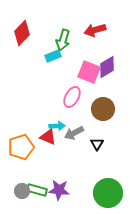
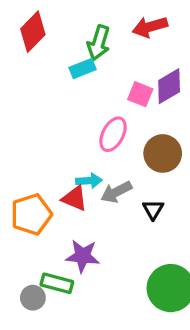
pink square: (89, 72) -> (140, 94), size x0.7
purple star: (59, 190) -> (83, 256), moved
gray circle: (22, 191) -> (33, 298), moved

